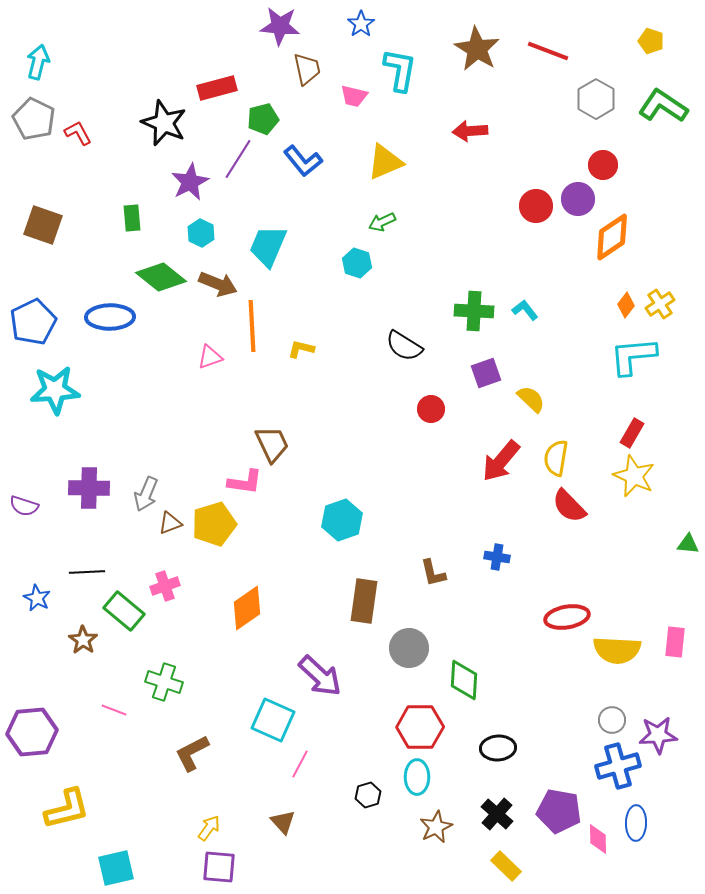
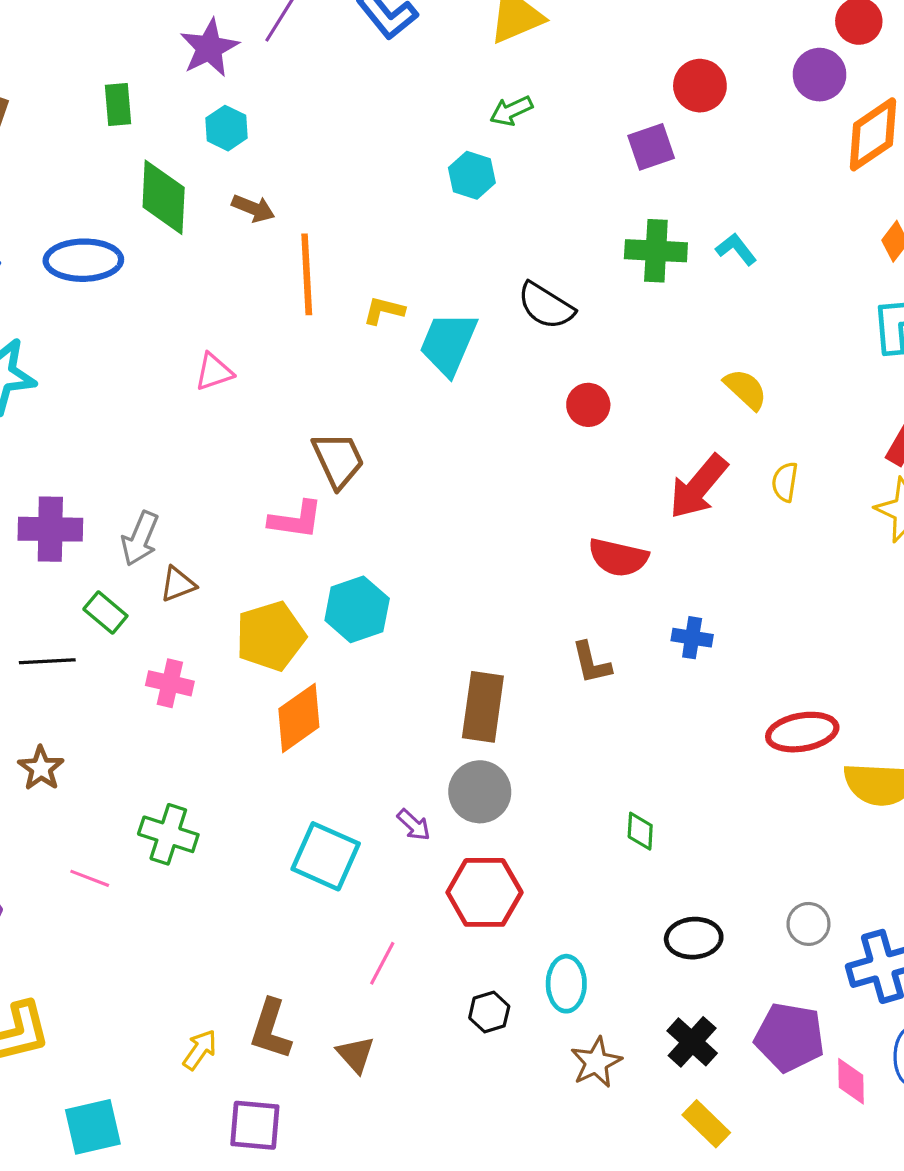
red circle: (536, 206) -> (700, 86), moved
cyan trapezoid: (268, 246) -> (448, 344), moved
green diamond: (161, 277) -> (164, 197), turned 54
brown arrow: (218, 284) -> (253, 208), size x0.7
pink triangle: (210, 357) -> (214, 372), moved
purple square: (486, 373) -> (651, 147), moved
yellow semicircle: (556, 458) -> (785, 482), size x0.7
red semicircle: (569, 506) -> (618, 557), moved, turned -33
cyan hexagon: (342, 520) -> (357, 609), moved
yellow pentagon: (214, 524) -> (271, 636), moved
pink cross: (165, 586) -> (170, 683), turned 32
green rectangle: (124, 611) -> (105, 613), moved, size x0.7
gray circle: (409, 648) -> (480, 792), moved
purple arrow: (320, 676) -> (414, 825), size x0.5
green diamond: (464, 680) -> (640, 831), size x0.6
cyan square: (273, 720) -> (326, 856), moved
gray circle: (612, 720) -> (808, 924), moved
red hexagon: (420, 727) -> (484, 892), moved
brown L-shape: (192, 753) -> (271, 1029), moved, turned -45
yellow arrow: (209, 828) -> (200, 1050), moved

